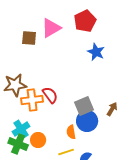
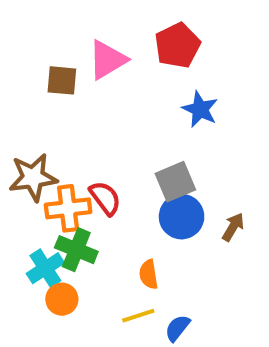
gray square: (84, 106) -> (175, 182), moved
blue circle: (87, 121) -> (182, 217), moved
orange circle: (38, 140) -> (62, 299), moved
green cross: (18, 144) -> (76, 250), moved

